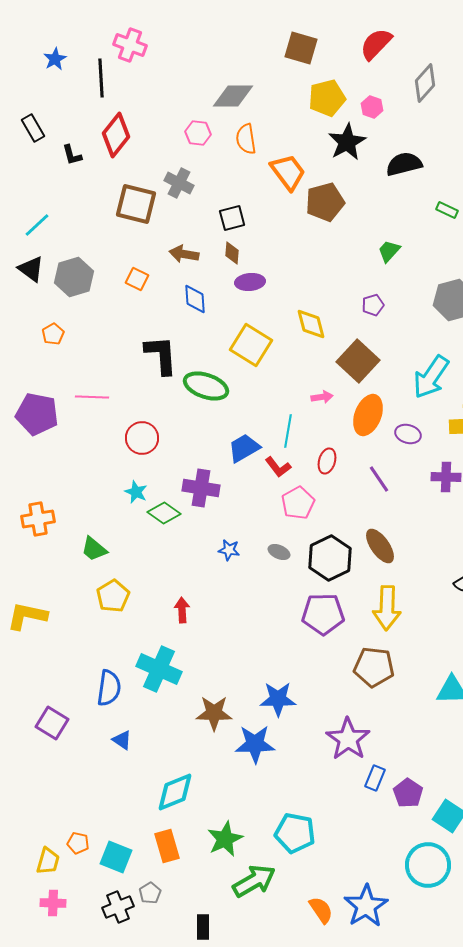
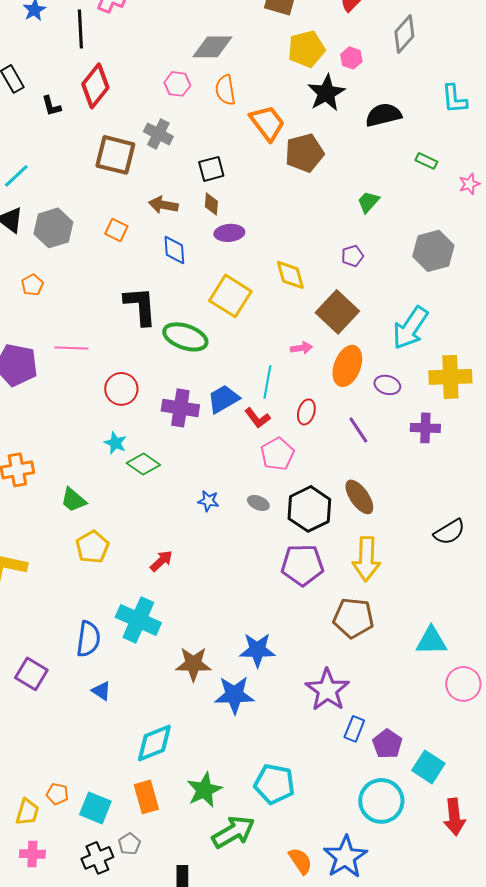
purple cross: (201, 488) -> (180, 408), moved
red arrow: (182, 610) -> (161, 561), turned 50
cyan circle: (428, 865) -> (381, 801), moved

